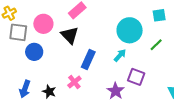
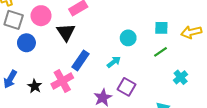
cyan circle: (130, 30) -> (128, 38), size x0.6
green line: (156, 45) -> (161, 52), moved
pink cross: (74, 82) -> (62, 81), size x1.5

